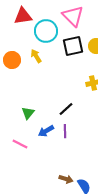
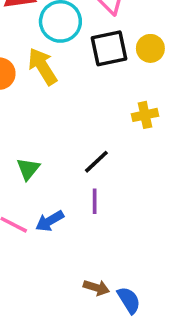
yellow arrow: (36, 56) -> (42, 66), size x1.5
blue arrow: (46, 131) -> (50, 221), moved

